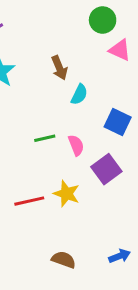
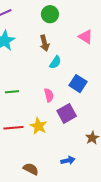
green circle: (103, 20) -> (50, 14), moved
green line: (45, 138) -> (12, 92), moved
blue arrow: (120, 256) -> (68, 160), moved

